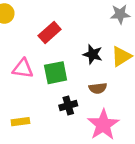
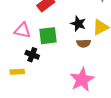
brown semicircle: (98, 88) -> (84, 43), moved
black cross: (68, 106) -> (32, 55), moved, turned 32

